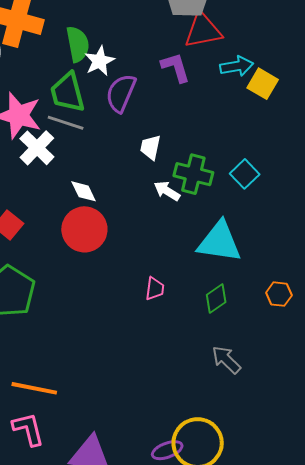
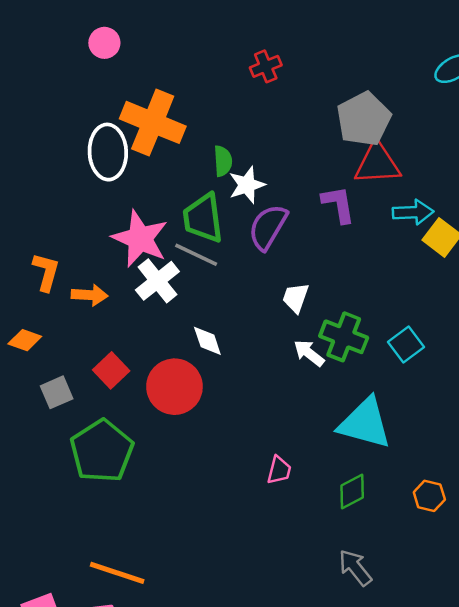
green semicircle: (78, 44) -> (223, 161), size x0.7
red circle: (84, 229) -> (174, 387), moved

